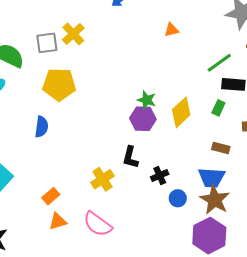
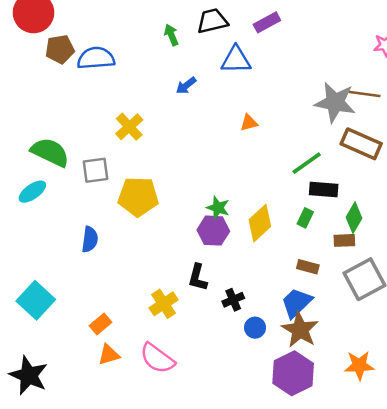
gray square: (47, 43) -> (96, 170), moved
yellow pentagon: (59, 84) -> (138, 197), moved
blue trapezoid: (212, 178) -> (296, 303), turned 132

